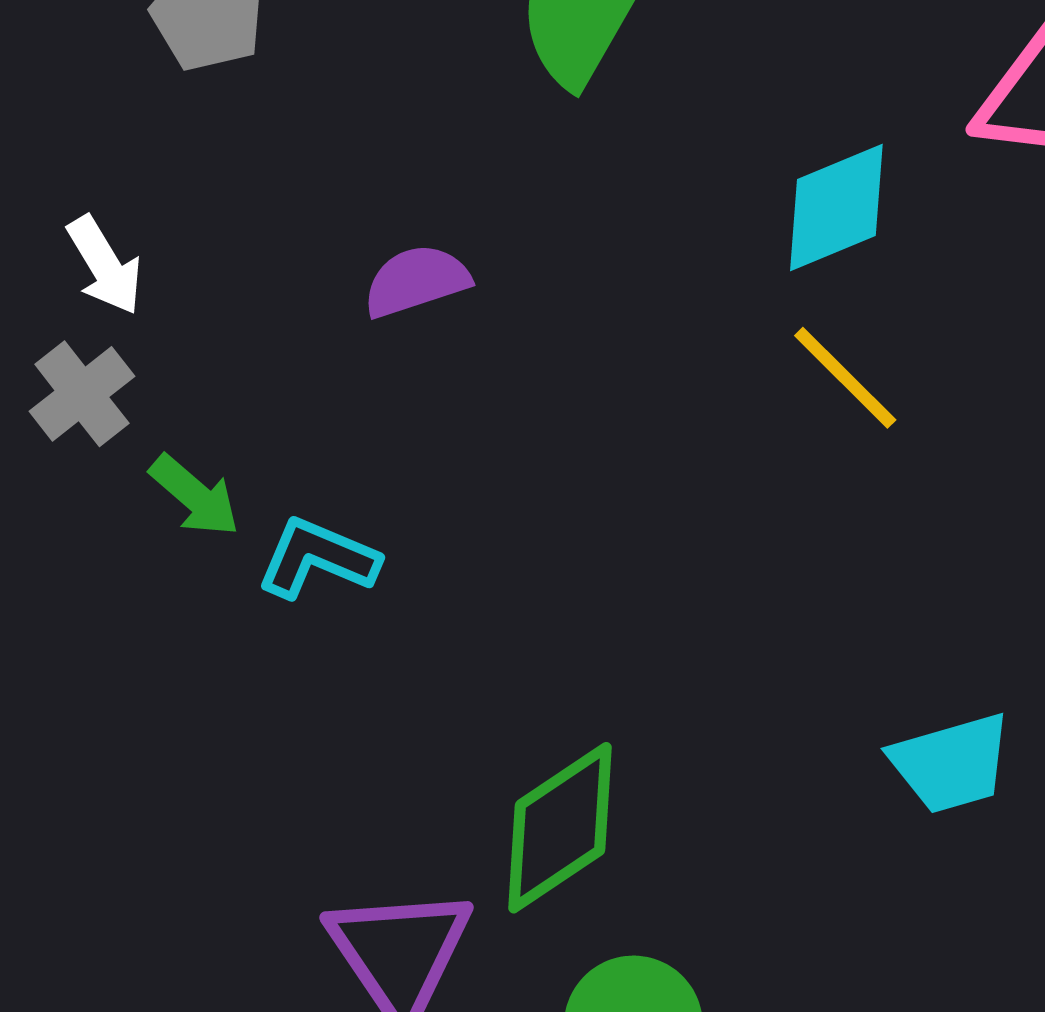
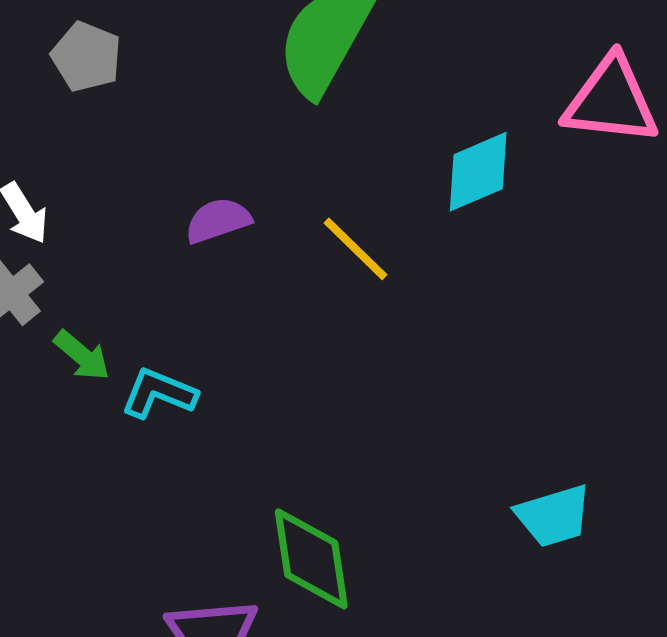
yellow line: (845, 378) -> (355, 249), moved
green diamond: (560, 828) -> (311, 559), turned -64

